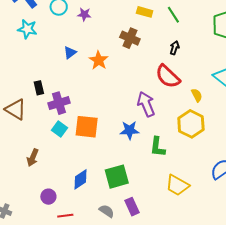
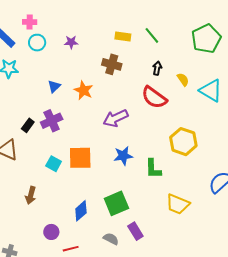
purple star: (84, 14) -> (71, 42), moved
black rectangle: (39, 88) -> (28, 125), turned 56
yellow semicircle: (197, 95) -> (183, 79), moved
purple cross: (59, 103) -> (52, 121), moved
purple arrow: (146, 104) -> (116, 118), moved, turned -85

